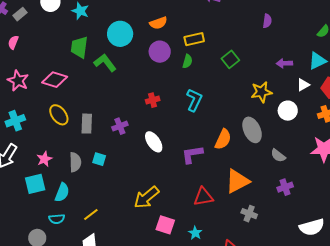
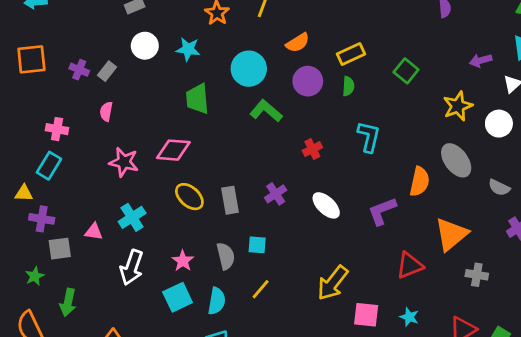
green L-shape: (105, 63) -> (266, 111), moved
yellow line: (91, 214) -> (261, 289), moved

